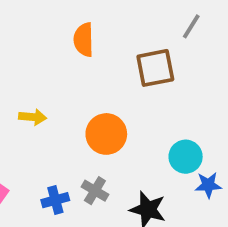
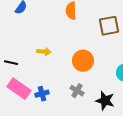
blue cross: (55, 200) -> (42, 94), moved

